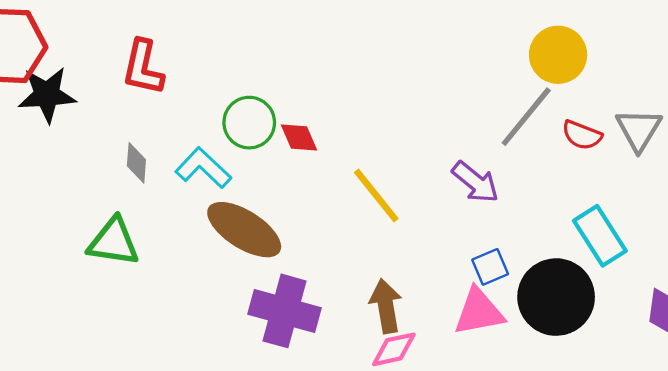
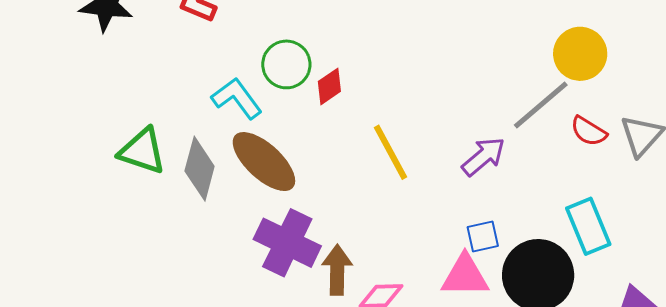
red diamond: (299, 138) -> (329, 86), turned 69
gray diamond: (136, 163) -> (200, 169), moved, size x1.6
purple arrow: (475, 182) -> (483, 156), turned -90
brown arrow: (386, 306) -> (337, 270), moved

